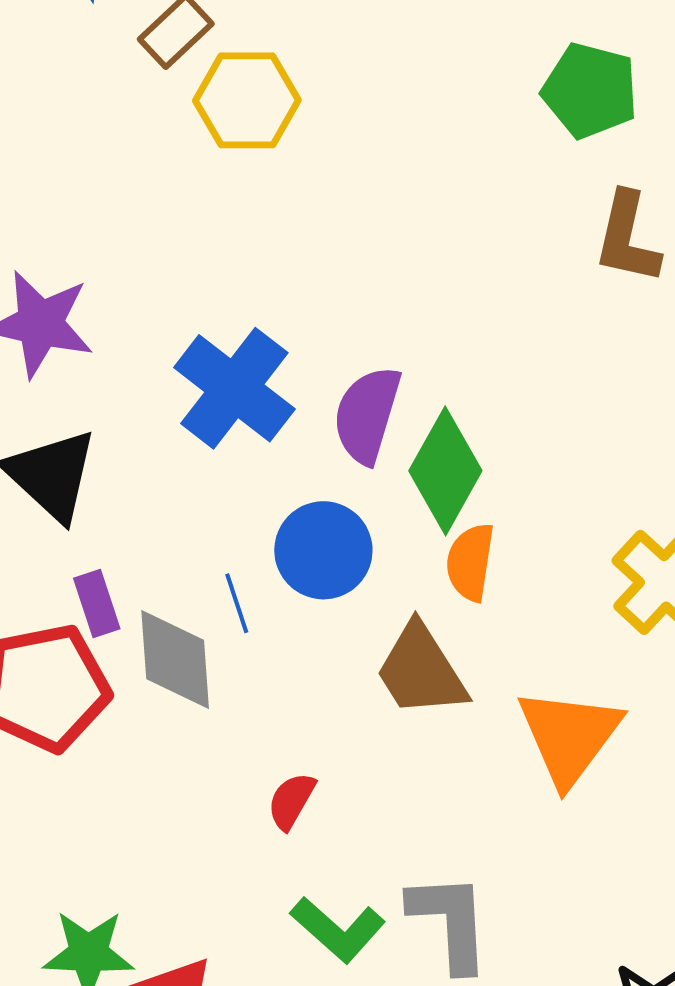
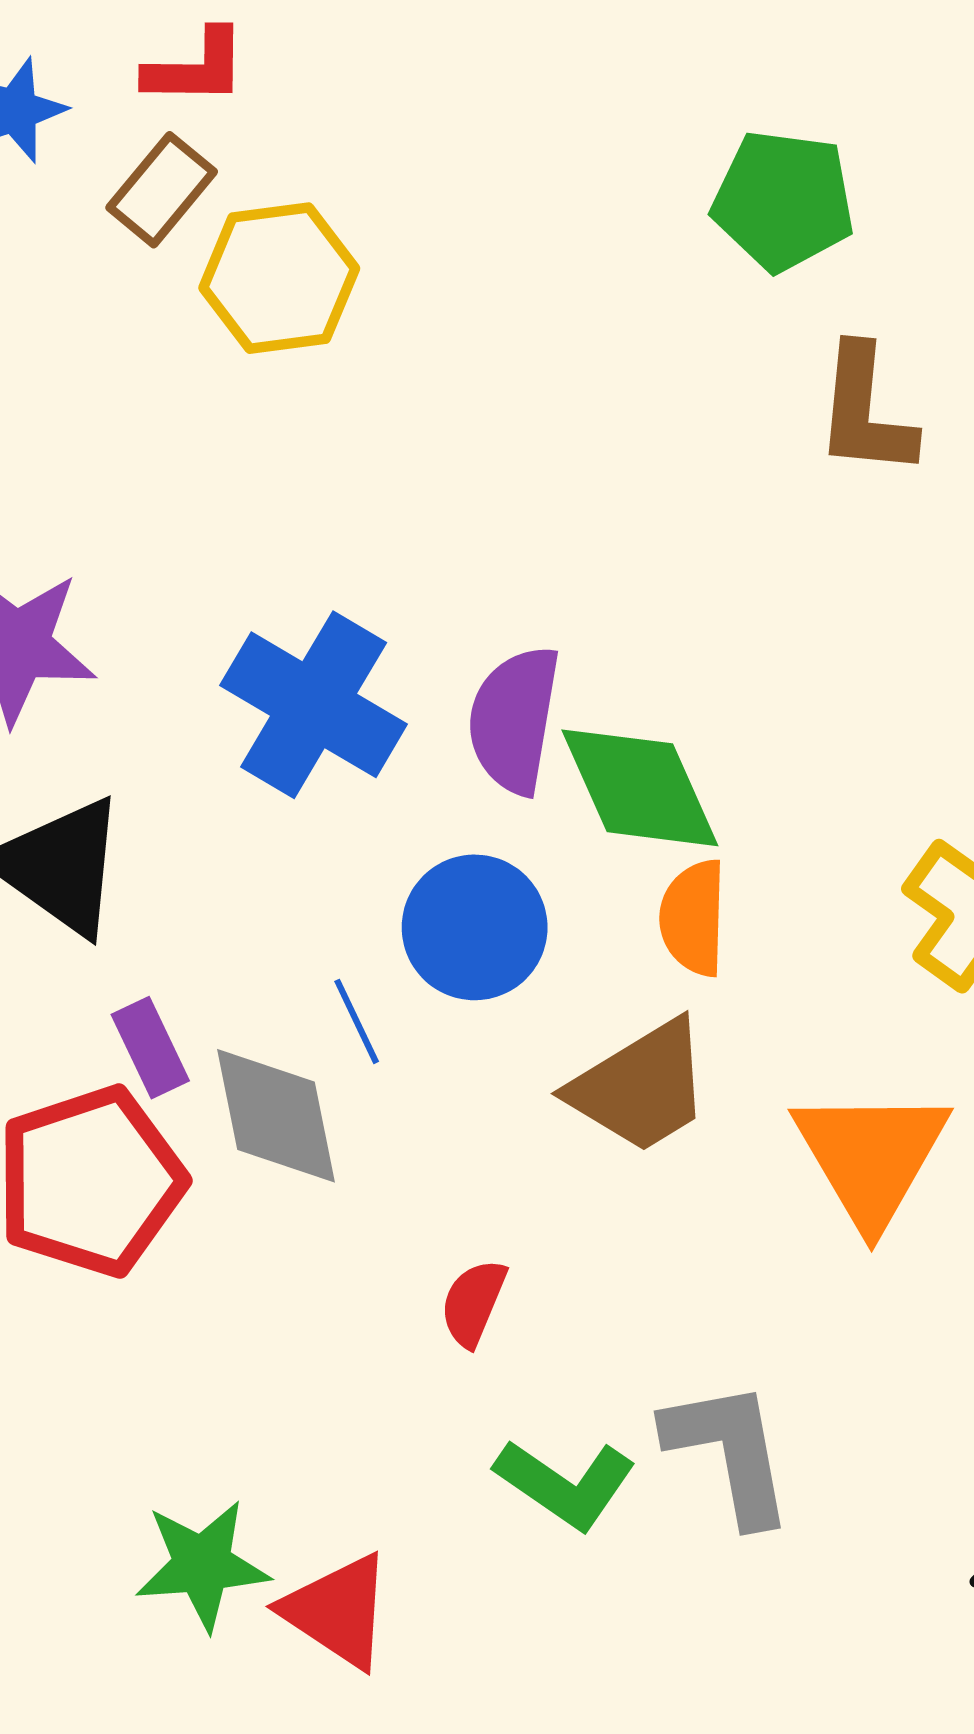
green diamond: (445, 471) -> (640, 788), turned -46
brown trapezoid: (421, 670) -> (640, 1087), turned -82

